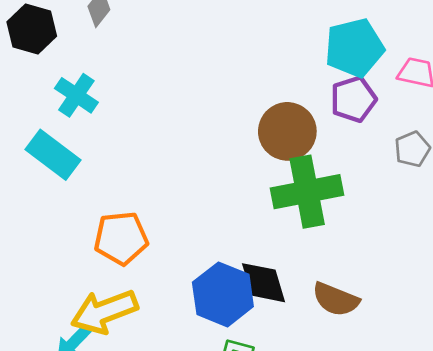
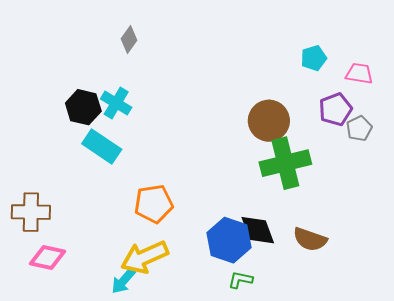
black hexagon: (32, 29) -> (83, 107), moved
cyan pentagon: (354, 48) -> (314, 58), size x0.6
purple pentagon: (353, 99) -> (336, 109), moved

